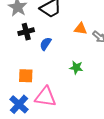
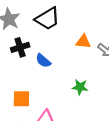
blue semicircle: (46, 44) -> (43, 61), turned -80

